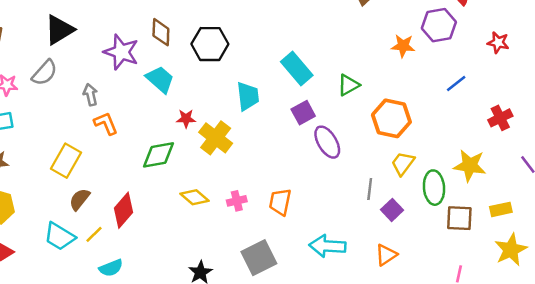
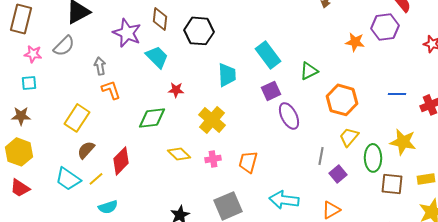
blue line: (456, 83) -> (397, 94), moved, turned 36
yellow cross: (216, 138) -> (212, 120), moved

